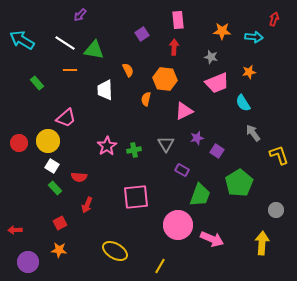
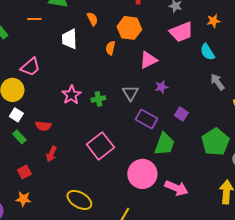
purple square: (217, 151) -> (181, 114), moved
purple rectangle: (182, 170) -> (146, 119), size x1.5
green pentagon: (239, 183) -> (215, 142), moved
pink square: (136, 197) -> (100, 146), turned -32

